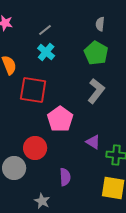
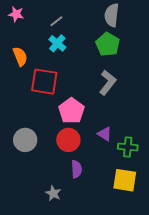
gray semicircle: (100, 24) -> (112, 15), size x1.6
red circle: (35, 148) -> (68, 140), moved
gray circle: (14, 168) -> (25, 140), moved

